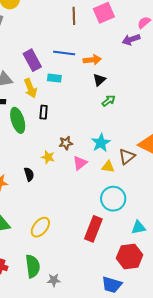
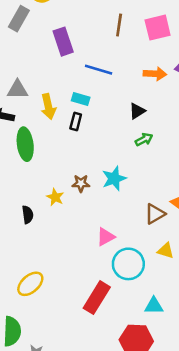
purple rectangle: (32, 60) -> (63, 42), moved
orange arrow: (92, 60) -> (155, 74), moved
black rectangle: (44, 112) -> (76, 121), moved
cyan star: (101, 143) -> (114, 179), moved
pink triangle: (80, 163) -> (106, 237), moved
yellow triangle: (108, 167) -> (166, 251), moved

